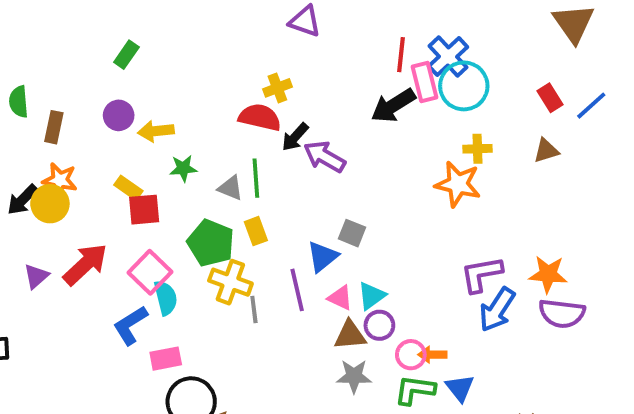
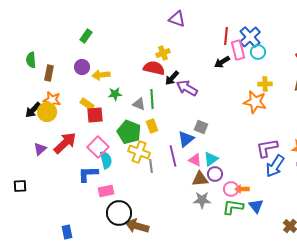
cyan circle: (464, 86) -> (258, 52), size x0.6
black arrow: (393, 106) -> (222, 62), size x0.7
blue L-shape: (130, 325) -> (88, 174), turned 30

